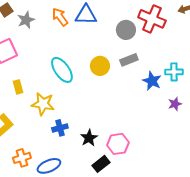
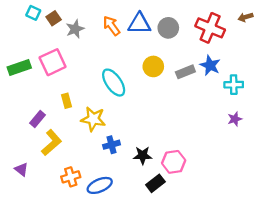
gray circle: (126, 30) -> (168, 28), moved
yellow circle: (100, 66) -> (153, 66), moved
blue star: (152, 81) -> (210, 65), moved
black star: (89, 138) -> (143, 155), turned 30

